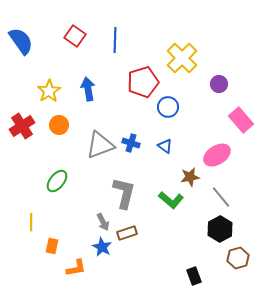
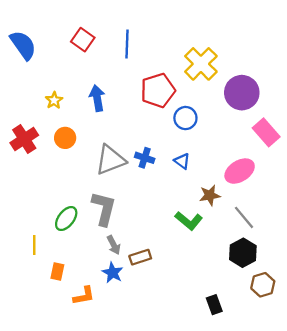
purple circle: (219, 84) -> (242, 93), size x1.8
yellow star: (49, 91) -> (54, 100), size x0.7
green ellipse: (57, 181) -> (66, 219), moved
gray L-shape: (124, 193) -> (104, 209), moved

